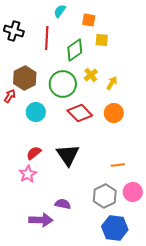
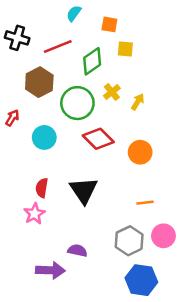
red line: (47, 38) -> (58, 47), turned 65
brown hexagon: (25, 78) -> (39, 82), moved
orange circle: (114, 113) -> (140, 152), moved
red semicircle: (34, 153) -> (42, 188), turned -42

